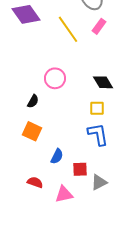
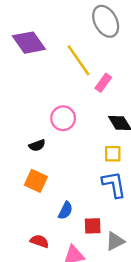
pink rectangle: (99, 26) -> (103, 83), moved
black semicircle: (33, 101) -> (37, 145), turned 40

